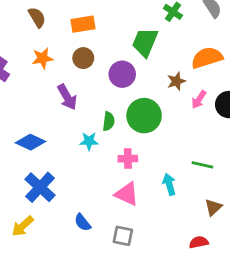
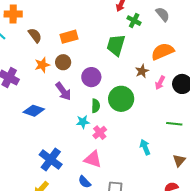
brown circle: (83, 58) -> (63, 62), moved
purple circle: (122, 74) -> (91, 77), moved
blue diamond: (31, 142) -> (34, 111), moved
pink cross: (128, 159) -> (100, 133), moved, turned -32
green line: (202, 165) -> (174, 124), moved
pink triangle: (127, 194) -> (93, 159), moved

